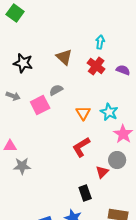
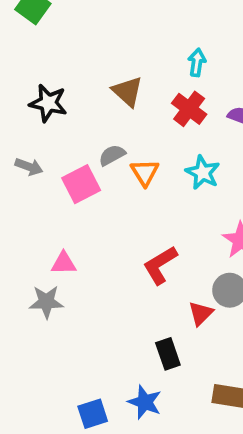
cyan star: (109, 112) -> (203, 172), moved
orange triangle: (83, 113) -> (145, 172), moved
pink triangle: (10, 146) -> (64, 263), moved

